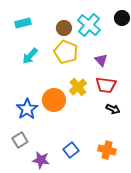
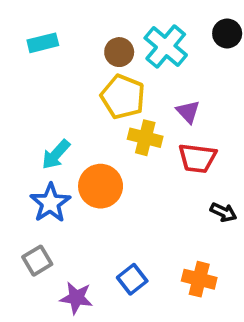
cyan arrow: (30, 56) -> (56, 154), moved
yellow cross: (78, 87) -> (145, 138), moved, turned -36
black arrow: (113, 109) -> (223, 212), moved

